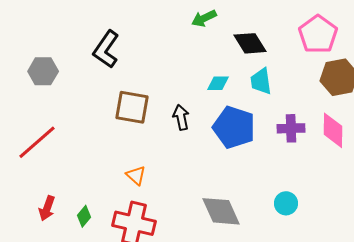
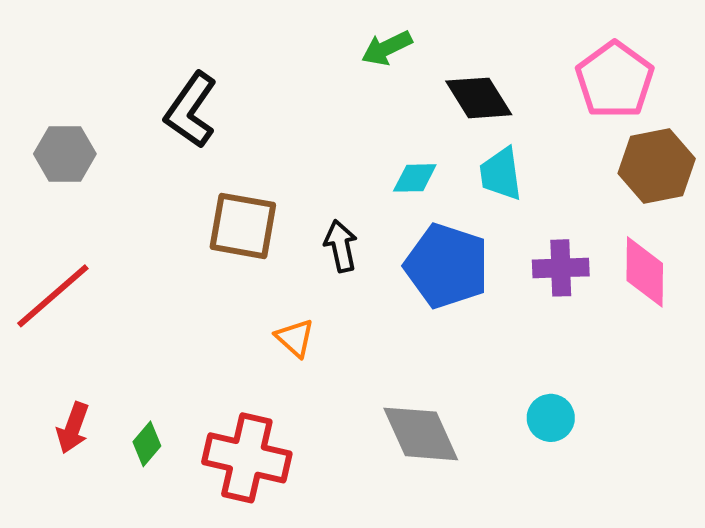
orange triangle: (136, 175) -> (295, 338), moved

